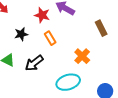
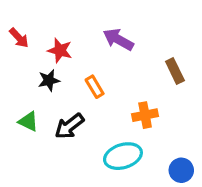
red star: (42, 15) -> (60, 50), moved
orange cross: (82, 56) -> (145, 115), turned 35

